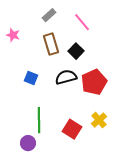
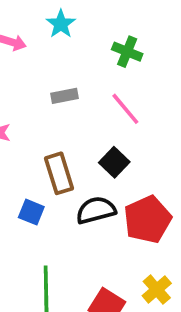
gray rectangle: (49, 15) -> (64, 96), turned 32
brown rectangle: (51, 44) -> (59, 173), moved

